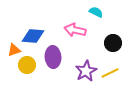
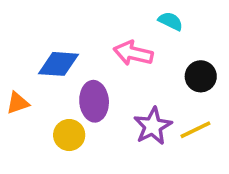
orange triangle: (14, 50) -> (18, 103), moved
yellow circle: (27, 65) -> (69, 135), moved

